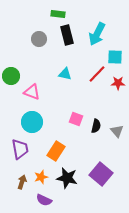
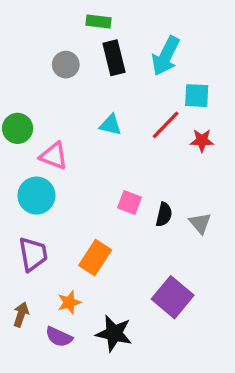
cyan circle: (32, 122) -> (36, 196), moved
black star: (67, 178) -> (114, 333), moved
brown arrow: (22, 182) -> (21, 314), moved
purple semicircle: (44, 200) -> (59, 337), moved

